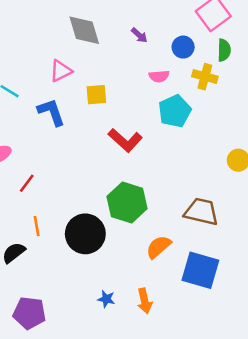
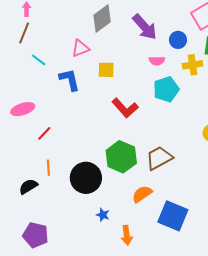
gray diamond: (84, 30) -> (102, 18), turned 64
purple arrow: (139, 35) -> (145, 27), size x2.0
yellow cross: (205, 77) -> (193, 65), turned -30
brown trapezoid: (201, 212) -> (159, 158), moved, turned -48
blue star: (106, 299) -> (103, 215), moved

